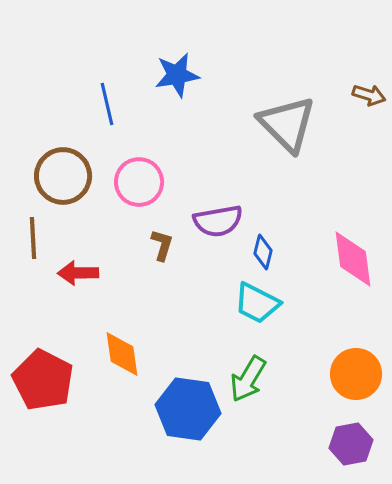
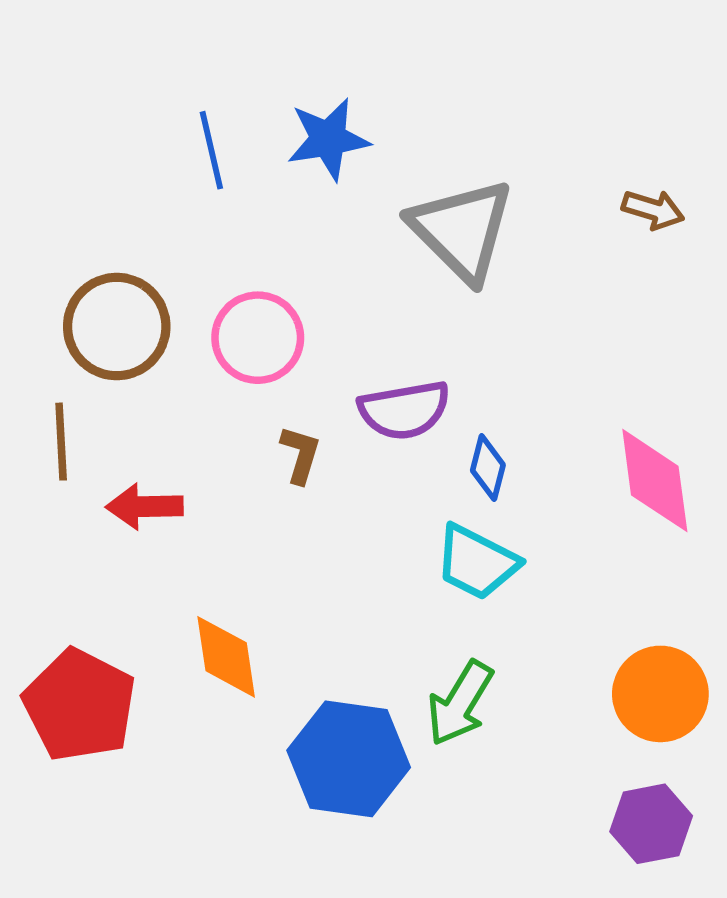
brown arrow: (369, 95) -> (653, 210), moved
blue line: (107, 104) -> (211, 150), moved
gray triangle: (287, 124) -> (462, 230), moved

